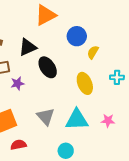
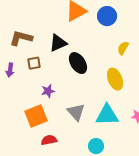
blue circle: (77, 36) -> (107, 16), moved
purple star: (17, 83) -> (48, 91), moved

